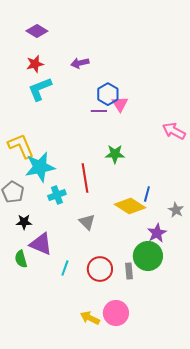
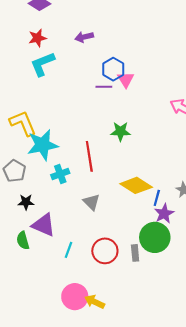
blue line: (147, 194) -> (157, 198), moved
pink circle: (116, 313) -> (75, 297), moved

